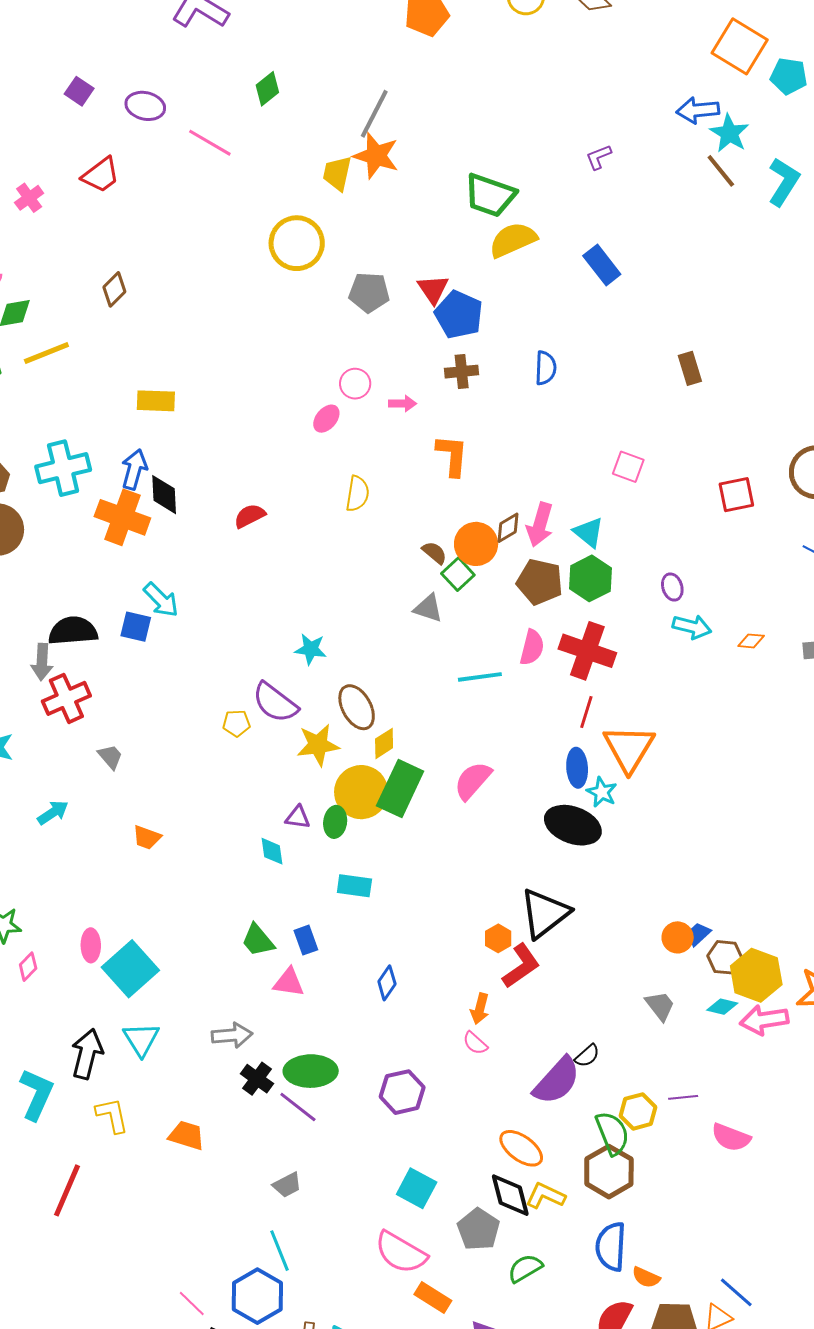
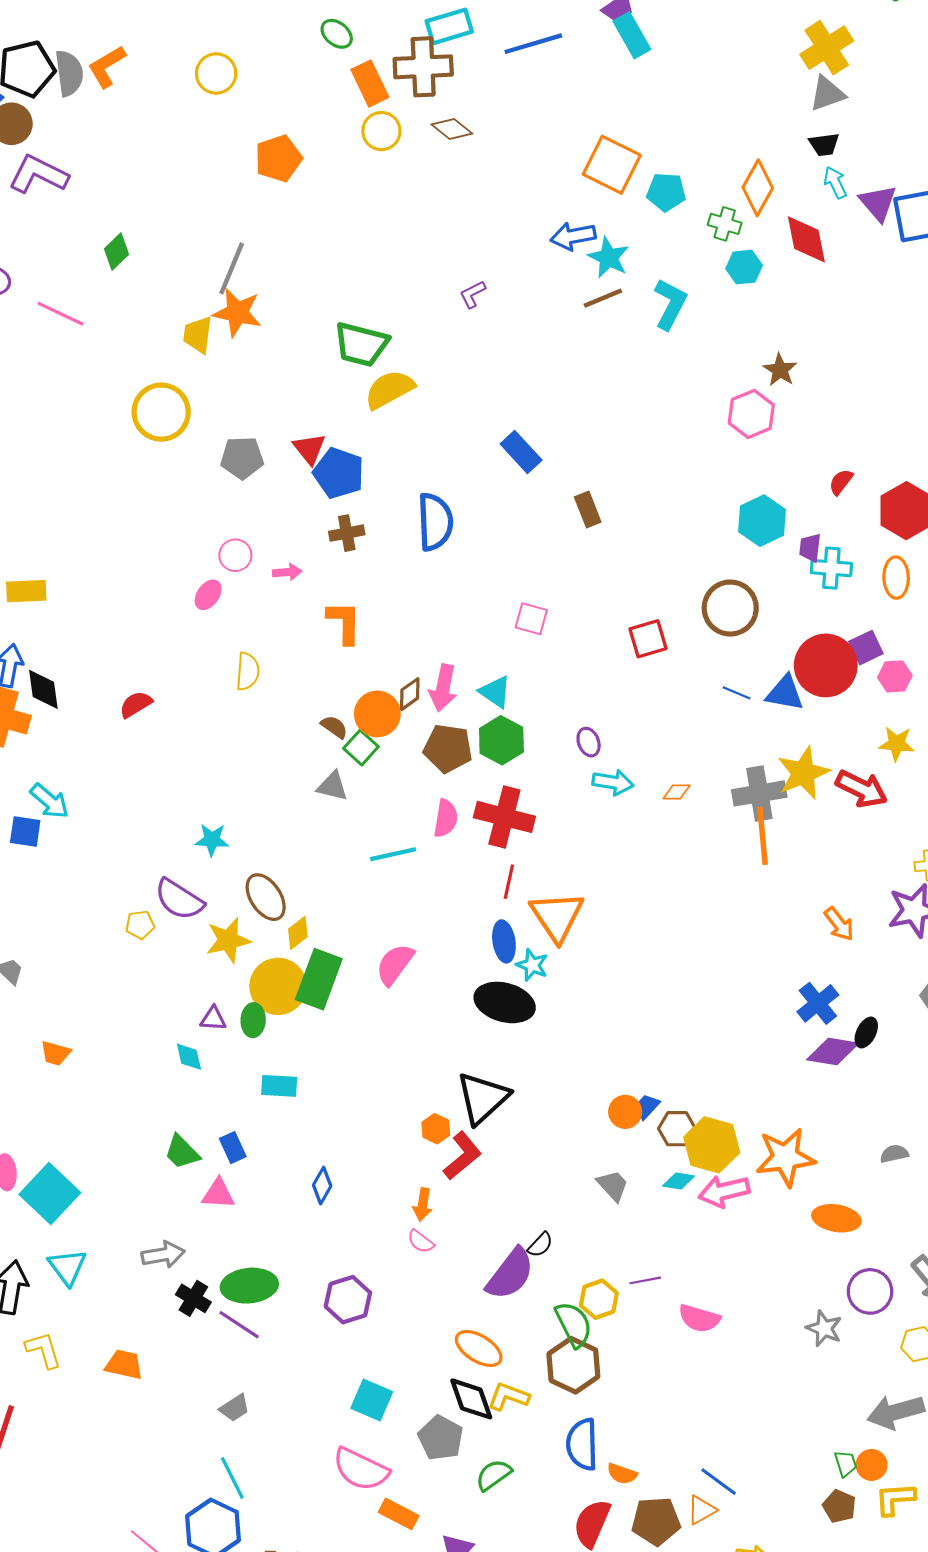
brown line: (721, 171) -> (603, 298), turned -69
blue rectangle: (602, 265) -> (521, 452), moved
blue semicircle: (546, 368) -> (435, 522), size x1.6

